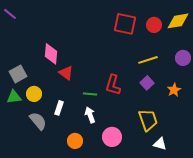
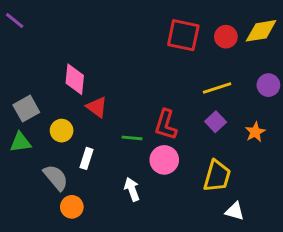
yellow circle: (34, 94) -> (62, 131), moved
white arrow: (90, 115) -> (132, 189), moved
yellow trapezoid: (148, 120) -> (217, 176), turned 35
pink circle: (112, 137) -> (164, 160), moved
orange circle: (75, 141) -> (72, 207), moved

